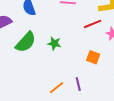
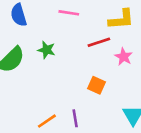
green star: (54, 43) -> (47, 50), moved

